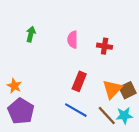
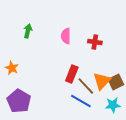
orange star: (14, 86) -> (12, 68), moved
blue line: (76, 110) -> (81, 101), moved
brown line: (107, 116) -> (86, 86), moved

